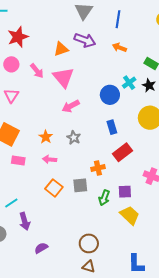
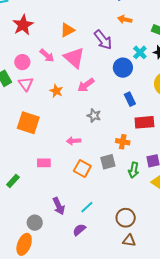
purple arrow: (85, 40) -> (103, 40), moved, turned 40
pink circle: (11, 64) -> (22, 62), moved
orange star: (46, 137) -> (56, 91), moved
red rectangle: (123, 152) -> (144, 122), turned 42
pink rectangle: (18, 160) -> (44, 163), moved
orange cross: (98, 168) -> (123, 142), turned 32
cyan line: (11, 203) -> (87, 207), moved

